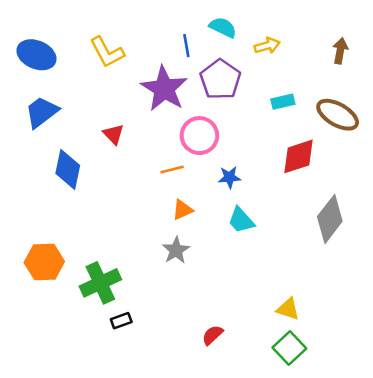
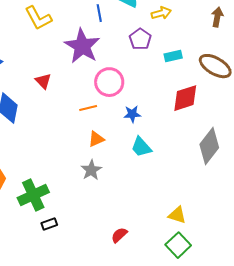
purple pentagon: (220, 80) -> (140, 39), moved, size x0.7

